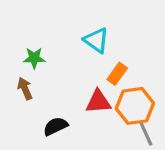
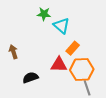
green star: (34, 58) -> (44, 14), moved

